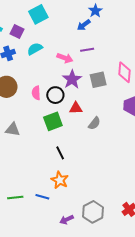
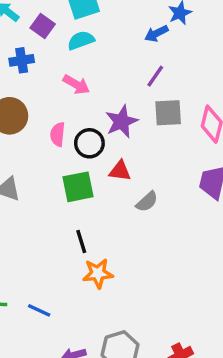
cyan semicircle: (35, 49) -> (81, 40), moved
purple line: (87, 50) -> (155, 76), turned -56
pink arrow: (65, 58) -> (76, 84), moved
gray square: (98, 80) -> (168, 113), moved
orange star: (60, 180) -> (98, 273), moved, turned 30

